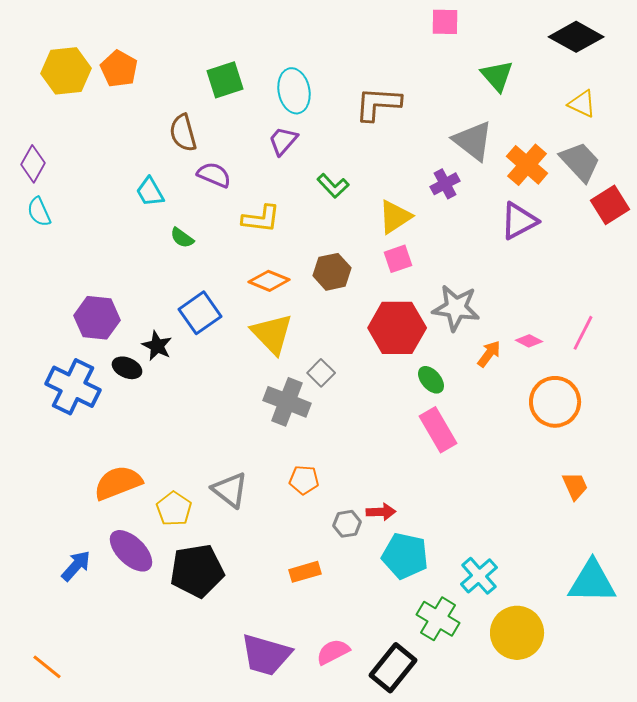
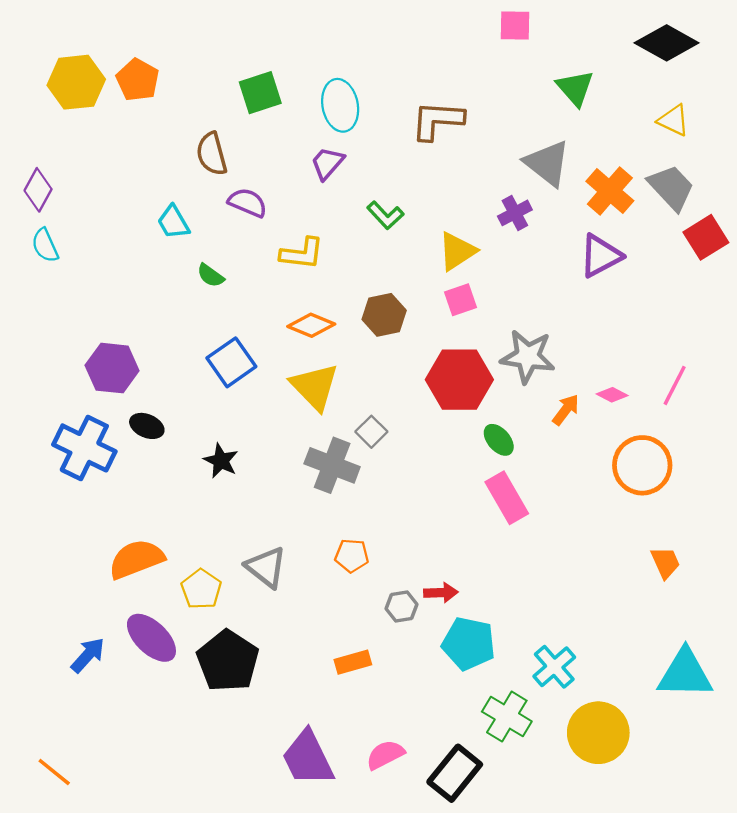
black star: (157, 346) -> (221, 461), moved
black pentagon: (197, 571) -> (228, 661), turned -30
purple trapezoid: (266, 655) -> (308, 758), turned 48

